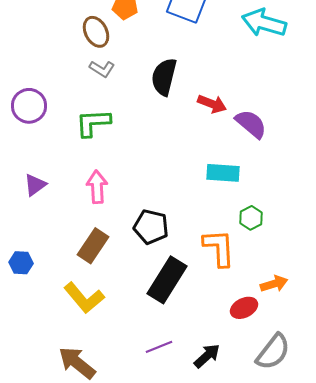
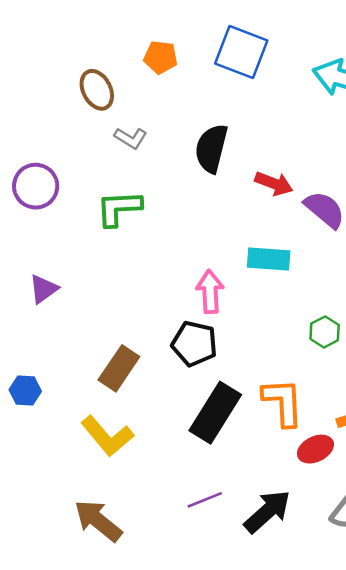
brown ellipse: (96, 32) -> (97, 90), moved
cyan rectangle: (223, 173) -> (269, 259), moved
pink arrow: (97, 187) -> (210, 292), moved
orange L-shape: (219, 248) -> (283, 402), moved
black arrow: (207, 356) -> (267, 512), size x1.4

